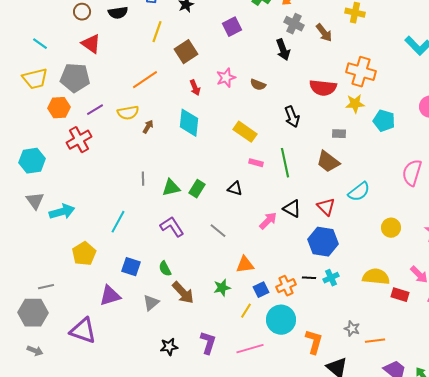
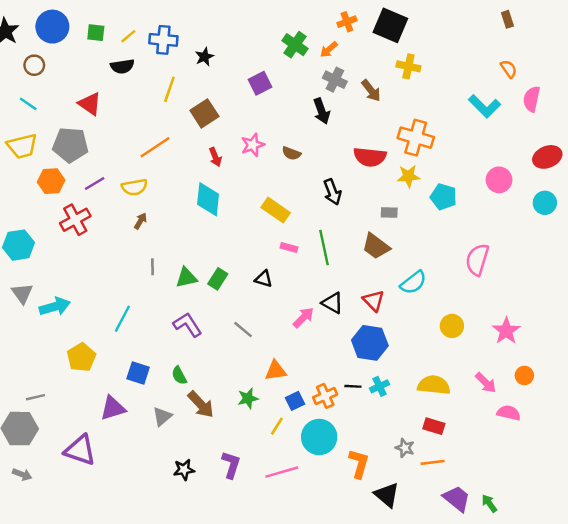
brown circle: (82, 12) -> (34, 65), moved
brown arrow: (148, 127) -> (140, 221), moved
red rectangle: (400, 295) -> (434, 426), moved

